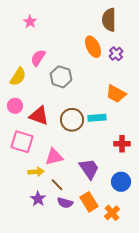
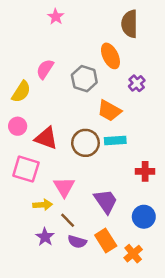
pink star: (30, 22) -> (56, 17), moved
purple cross: (116, 54) -> (137, 83), moved
gray hexagon: (61, 77) -> (84, 79), moved
orange trapezoid: (116, 94) -> (109, 111), moved
pink triangle: (54, 157) -> (64, 187), turned -48

